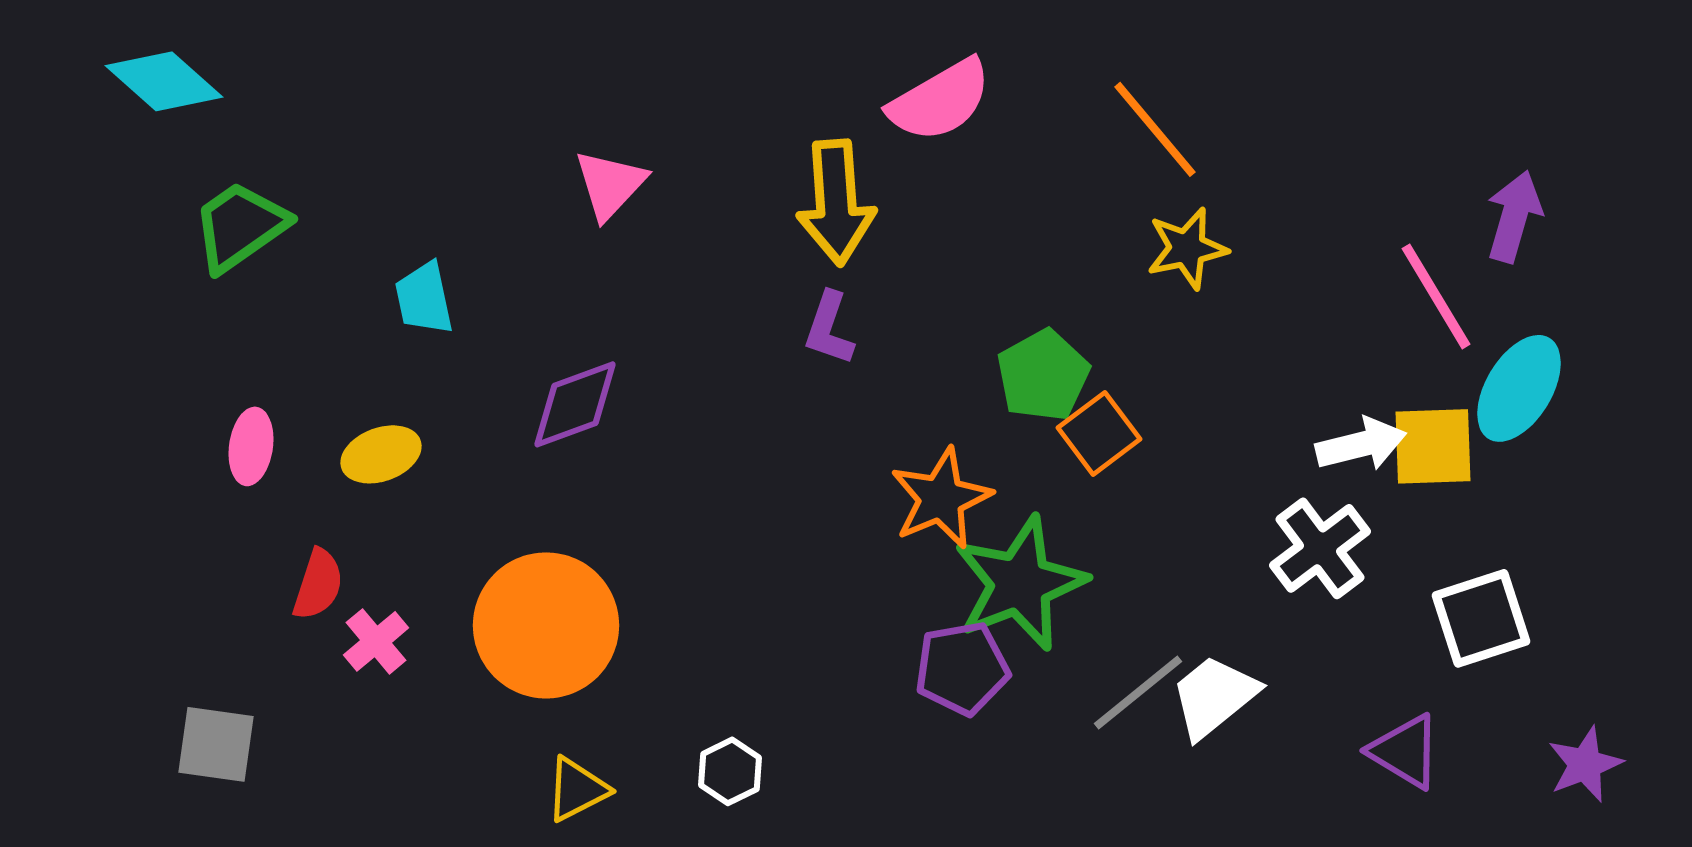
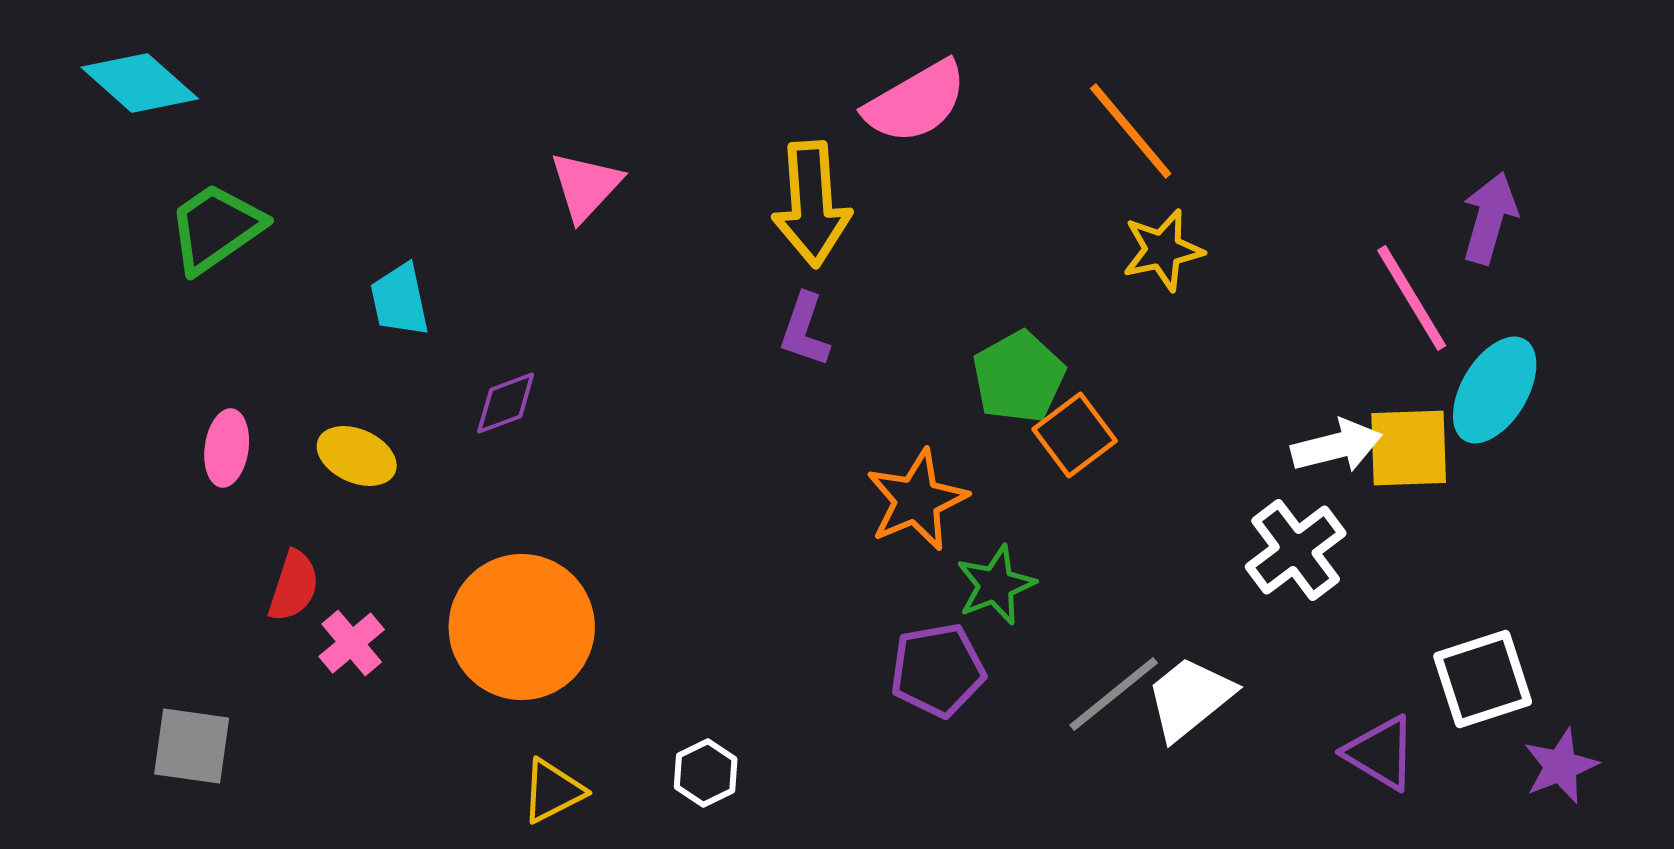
purple diamond: (575, 404) -> (506, 403), moved, size x0.7
yellow ellipse: (381, 454) -> (357, 456), turned 44
green star: (1020, 583) -> (996, 585), size x0.6
white square: (1481, 618) -> (1483, 679), moved

